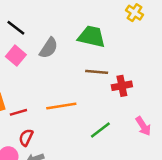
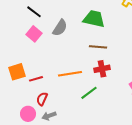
red cross: (122, 86) -> (102, 69), moved
green line: (100, 130) -> (89, 93), moved

